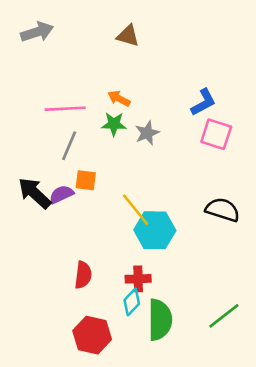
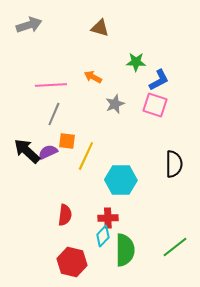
green star: (114, 124) -> (136, 62), moved
pink square: (216, 134) -> (155, 105), moved
yellow line: (136, 210) -> (86, 156), moved, turned 64
black semicircle: (223, 210) -> (174, 164), turned 72

